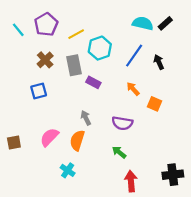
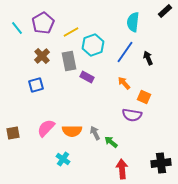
cyan semicircle: (143, 23) -> (133, 22), turned -96
black rectangle: (165, 23) -> (165, 11), moved
gray arrow: (86, 118) -> (95, 133), moved
purple semicircle: (122, 123) -> (132, 115), moved
orange semicircle: (77, 140) -> (72, 131), turned -108

